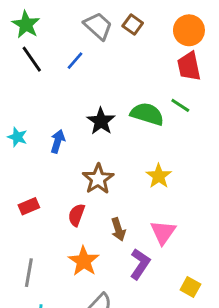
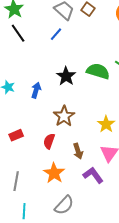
blue line: (75, 61) -> (56, 34), moved
yellow star: (159, 176) -> (106, 124), moved
purple L-shape: (140, 264) -> (93, 175), turned -70

